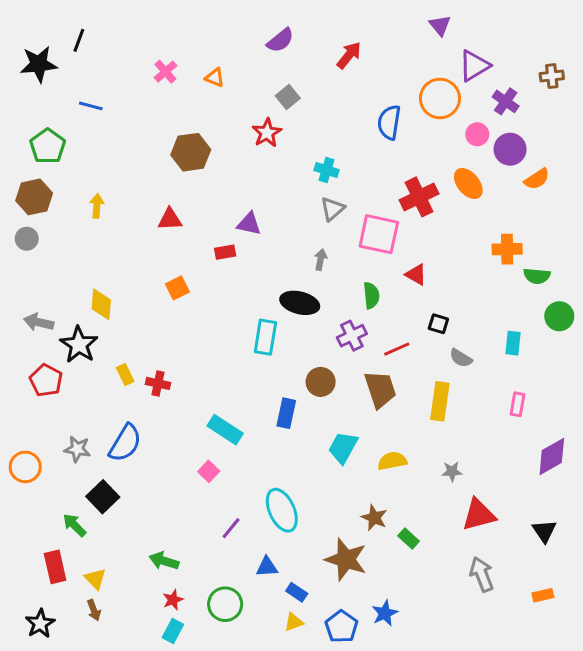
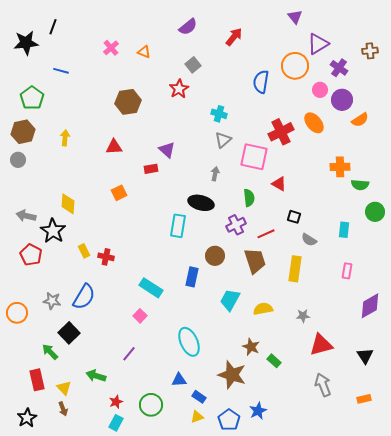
purple triangle: (249, 224) -> (167, 150), turned 30
purple line: (231, 528) -> (129, 354), moved
green arrow: (164, 561) -> (96, 376), moved

